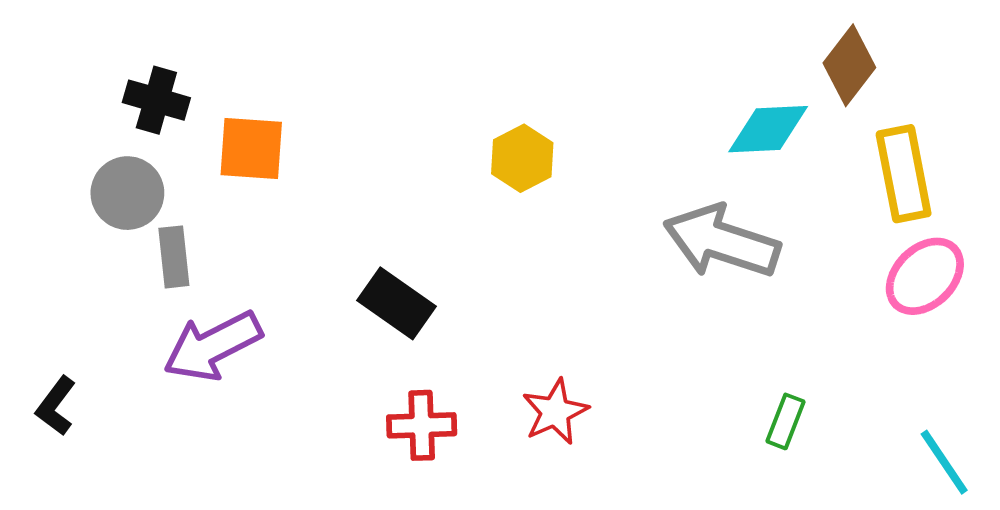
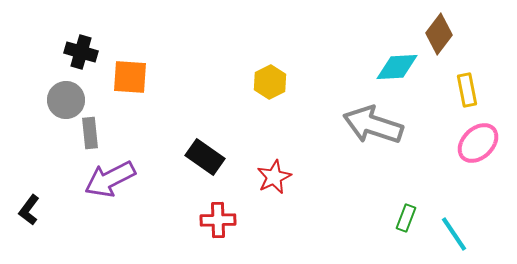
yellow rectangle: (904, 174) -> (467, 90), size x0.7
red star: (555, 412) -> (274, 177), moved
cyan line: (944, 462) -> (454, 234), moved

